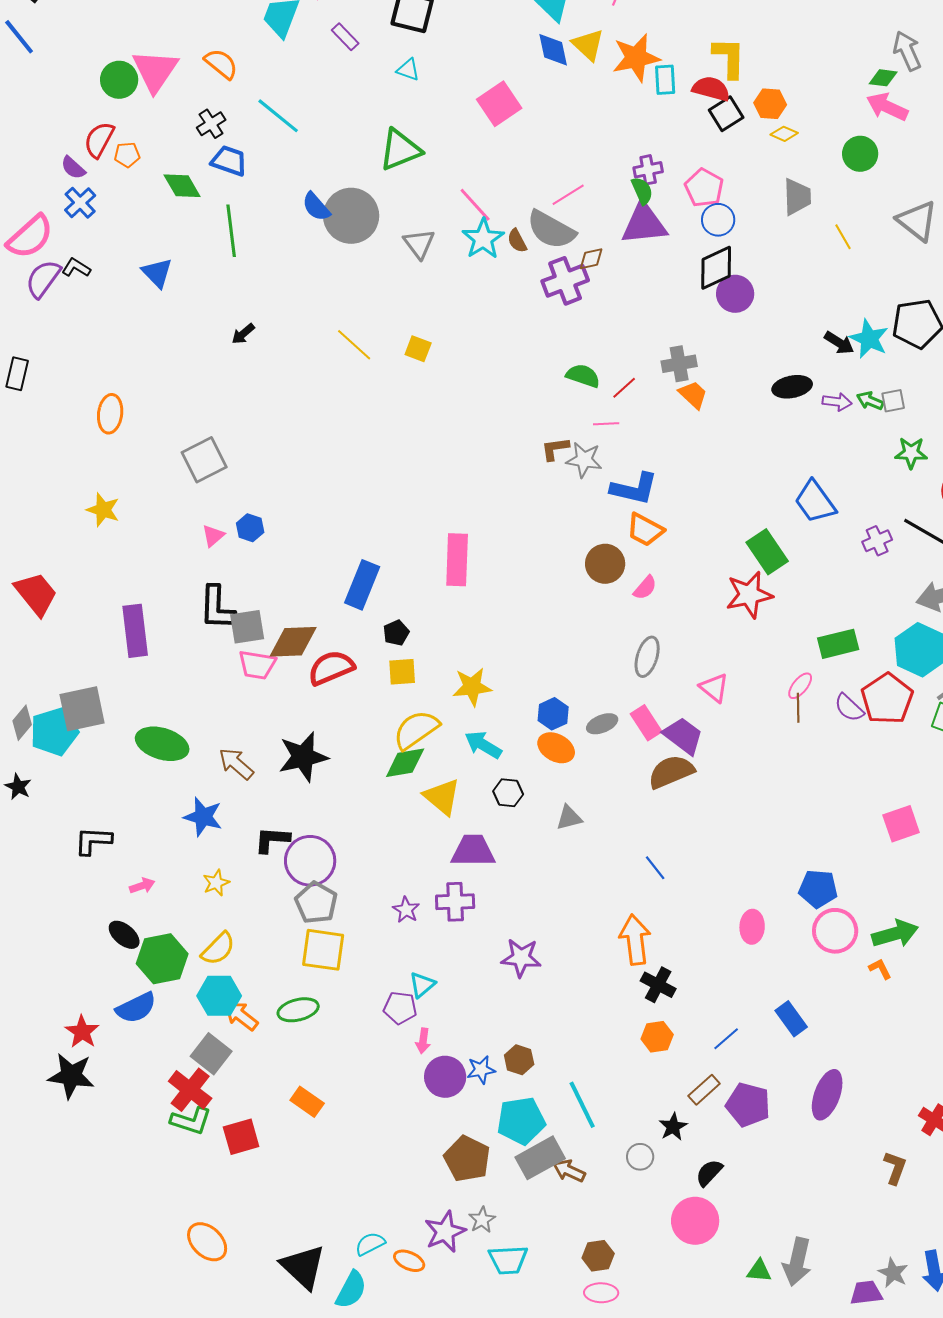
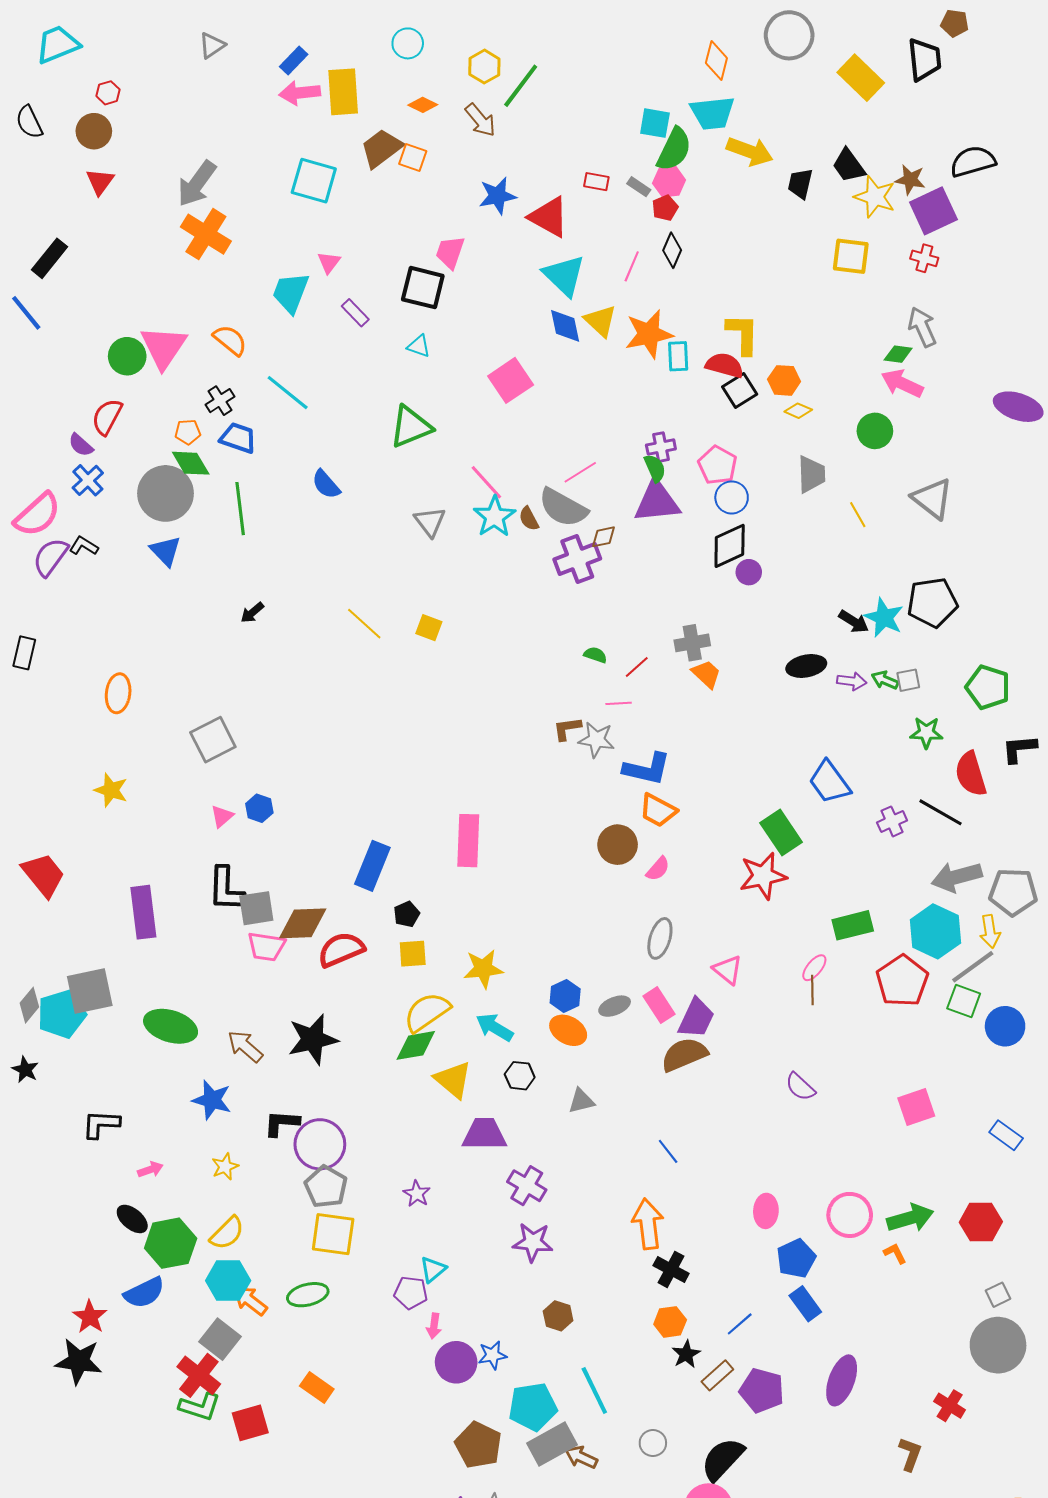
orange pentagon: (127, 155) -> (188, 432), moved
gray circle: (351, 216) -> (165, 493), moved
purple circle: (735, 294) -> (749, 572), size x0.7
green semicircle: (583, 376) -> (595, 655), size x0.7
purple semicircle: (849, 708) -> (800, 1087), moved
purple trapezoid: (683, 736) -> (696, 1018), turned 78
blue pentagon: (818, 889) -> (796, 1258), moved, turned -30
purple cross: (455, 902) -> (527, 1186), moved, turned 33
brown hexagon: (519, 1060) -> (558, 1316), moved
black star: (673, 1127) -> (686, 1354), moved
black semicircle: (709, 1173) -> (723, 1459), size x1.6

